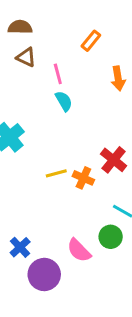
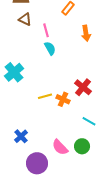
green circle: (111, 237) -> (82, 146), moved
blue cross: (20, 247) -> (21, 136), moved

